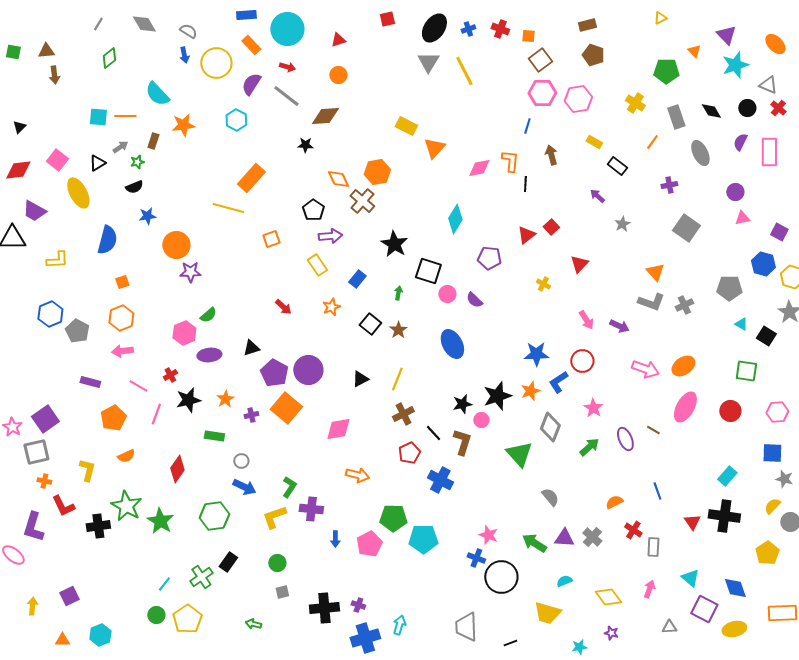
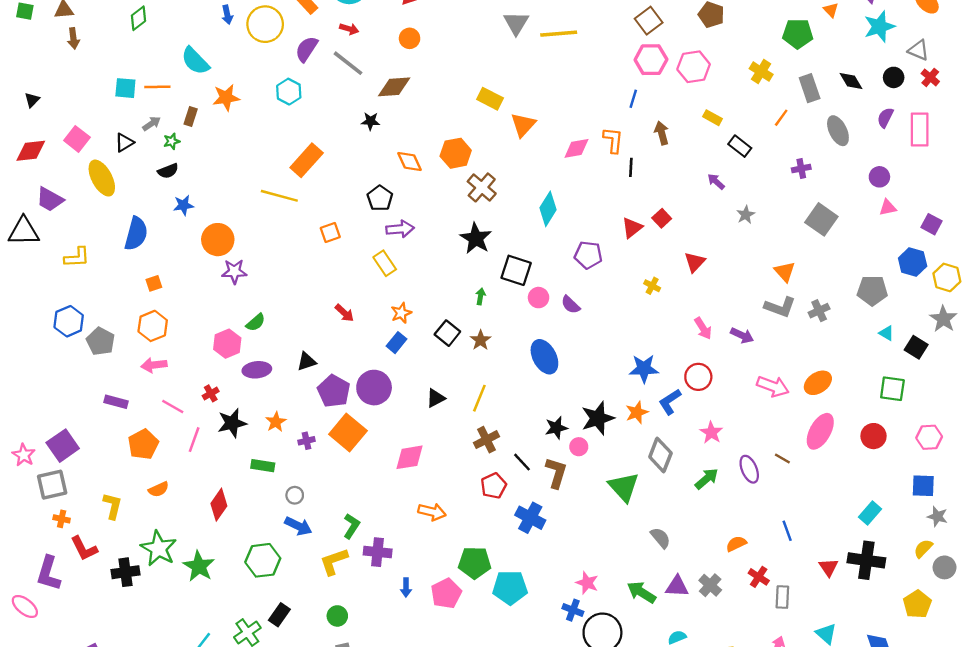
yellow line: (464, 71) -> (559, 34), turned -68
brown cross: (362, 201) -> (482, 187), moved
blue rectangle: (357, 279) -> (397, 343), moved

